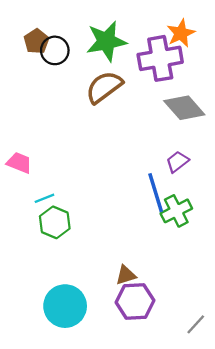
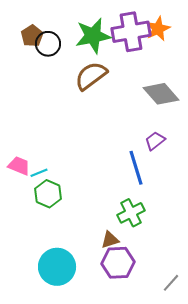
purple cross: (160, 58) -> (131, 32), moved
pink trapezoid: (19, 163) -> (19, 166), moved
green cross: (176, 211) -> (131, 213), moved

